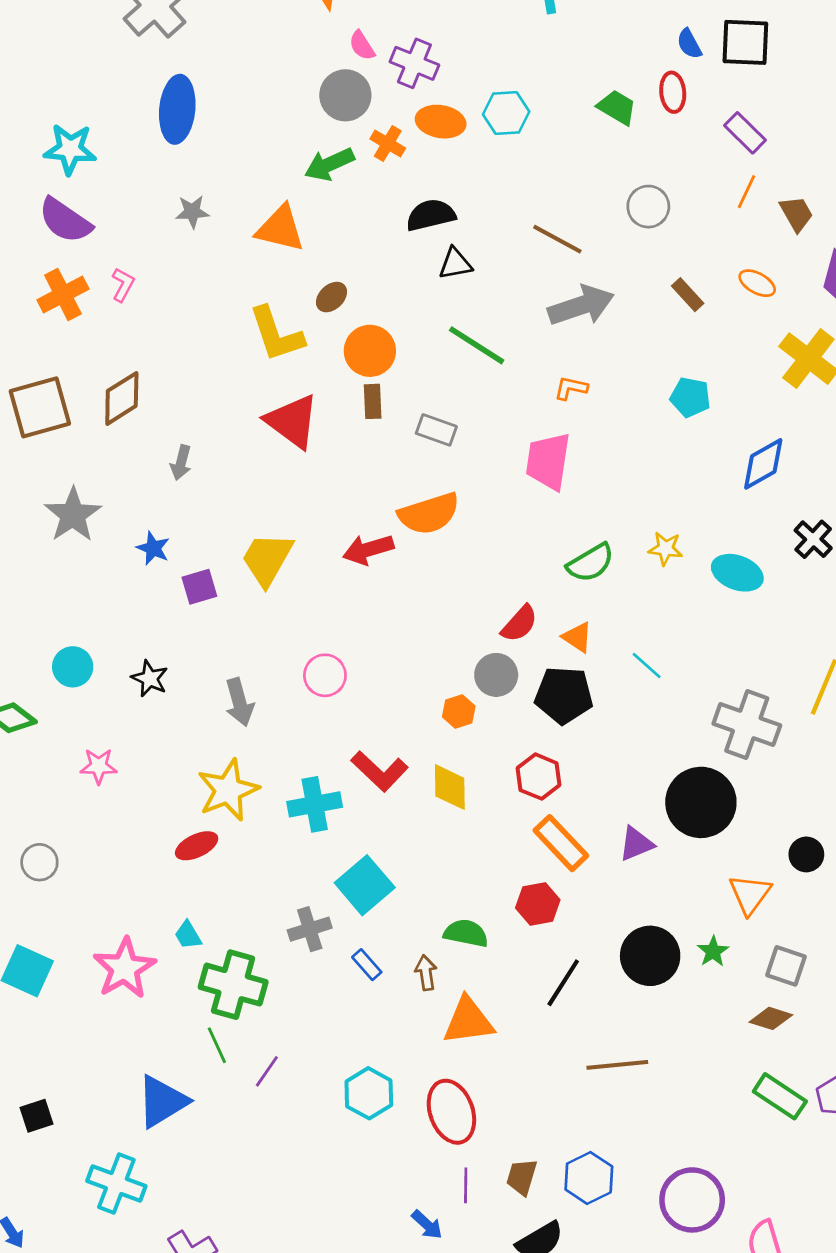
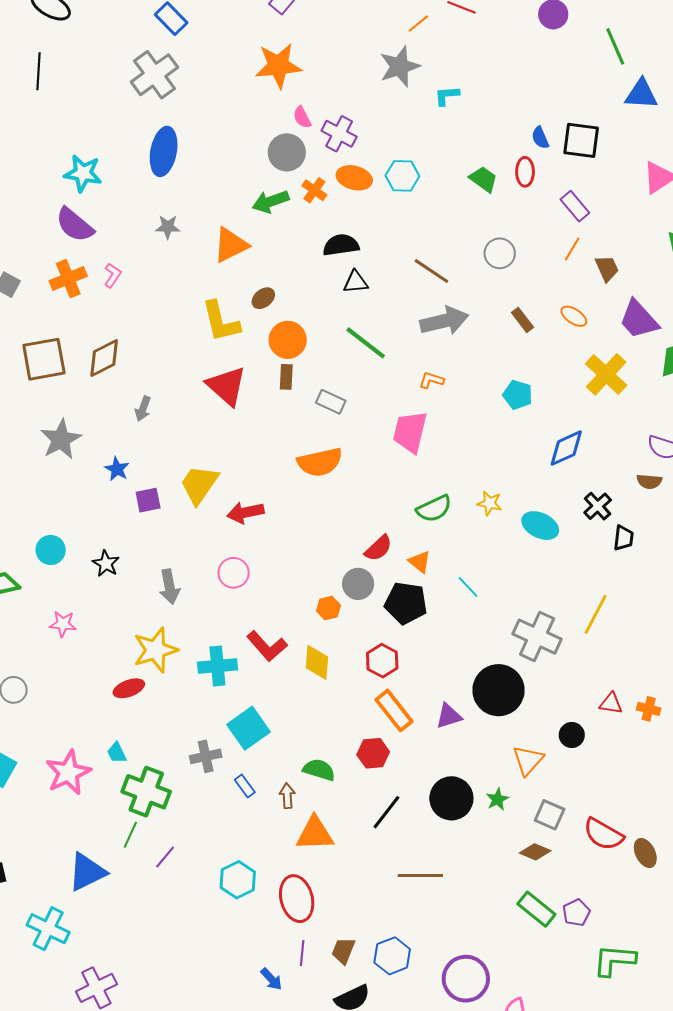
orange triangle: (280, 229) -> (231, 245), turned -45
red arrow: (368, 550) -> (245, 512), moved
green line: (217, 1045) -> (130, 835), turned 44

